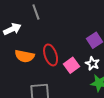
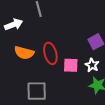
pink square: (72, 65) -> (71, 65), turned 35

